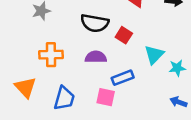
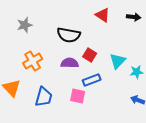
red square: (124, 35) -> (90, 55), moved
orange cross: (51, 55) -> (33, 61), turned -30

